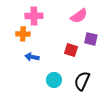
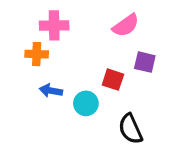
cyan circle: (54, 80) -> (86, 103), moved
black semicircle: (82, 81) -> (130, 129), turned -48

